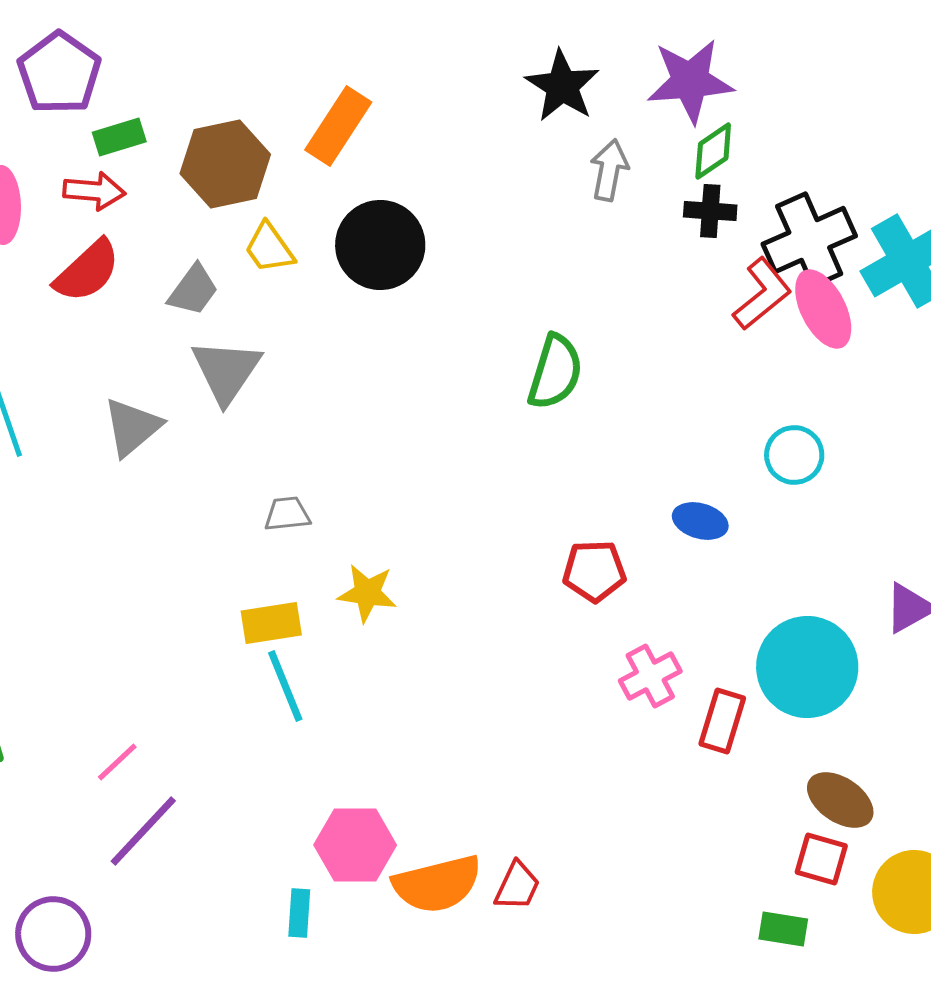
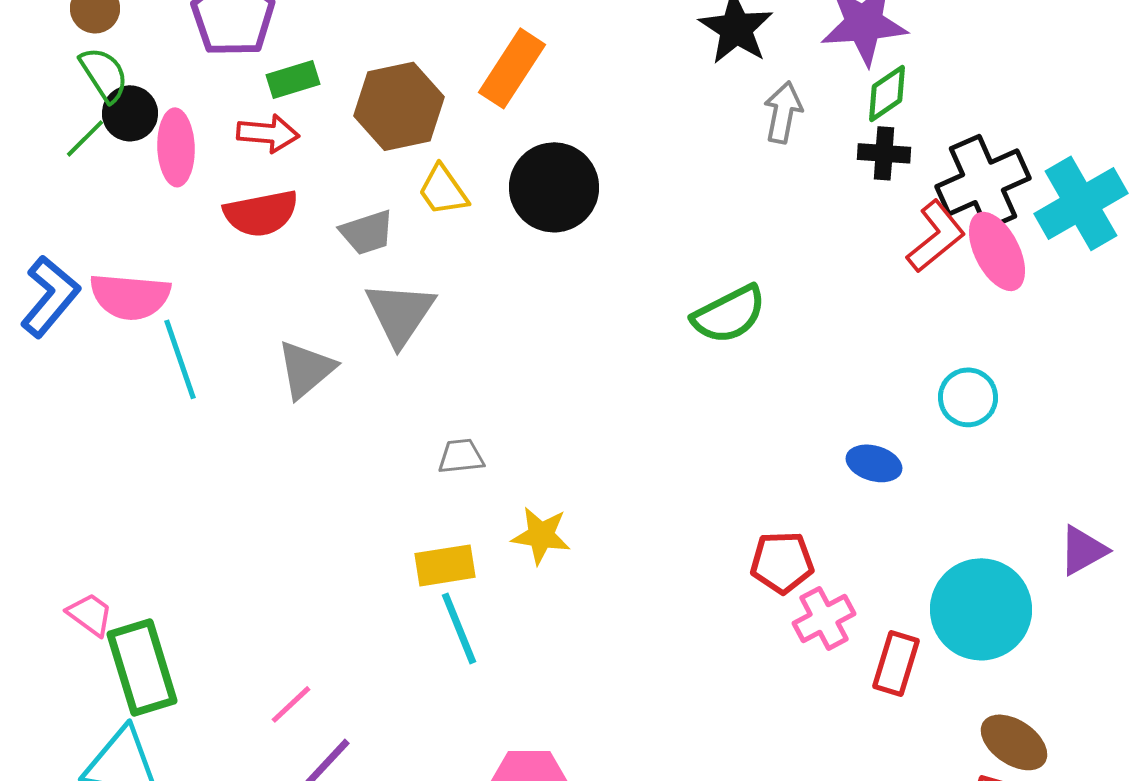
red semicircle: (87, 271) -> (261, 213), turned 32
gray trapezoid: (193, 290) -> (367, 232), turned 36
green semicircle: (555, 372) -> (729, 314), turned 46
red pentagon: (594, 571) -> (782, 562), moved

